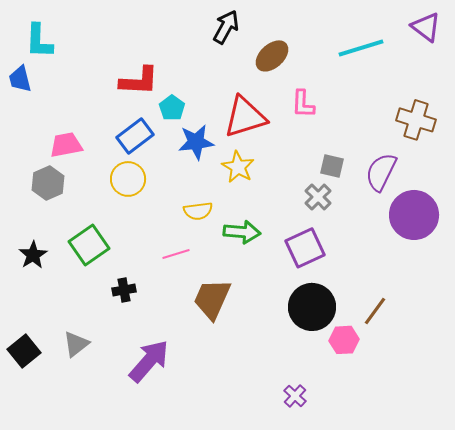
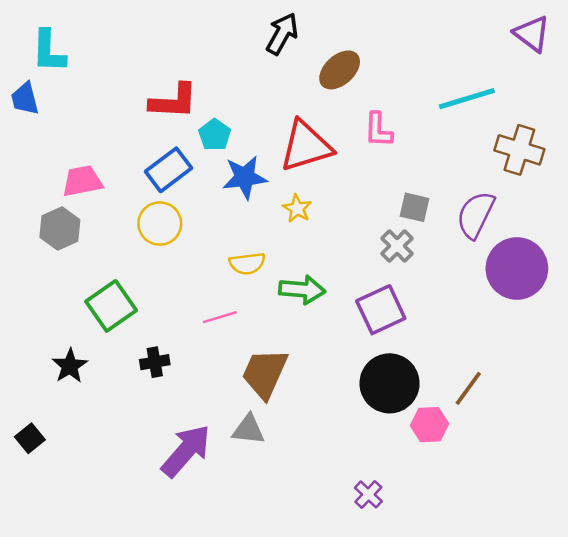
cyan line: (361, 48) -> (467, 99), moved
yellow star: (238, 167) -> (297, 209), size x0.7
black star: (33, 255) -> (70, 366), moved
gray triangle: (76, 344) -> (248, 430), moved, turned 44
black square: (24, 351) -> (30, 438), size x0.7

